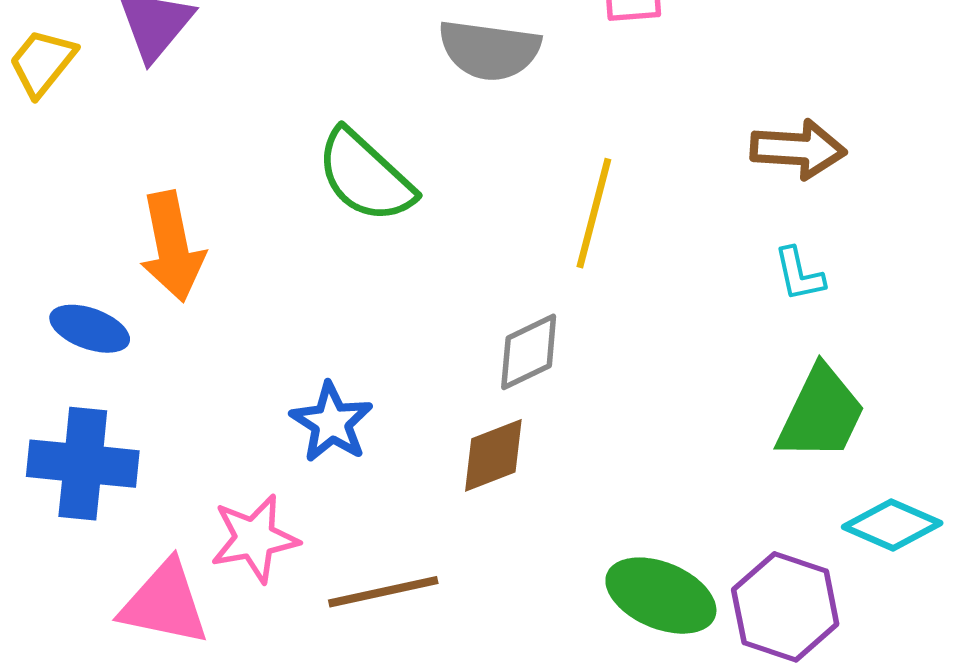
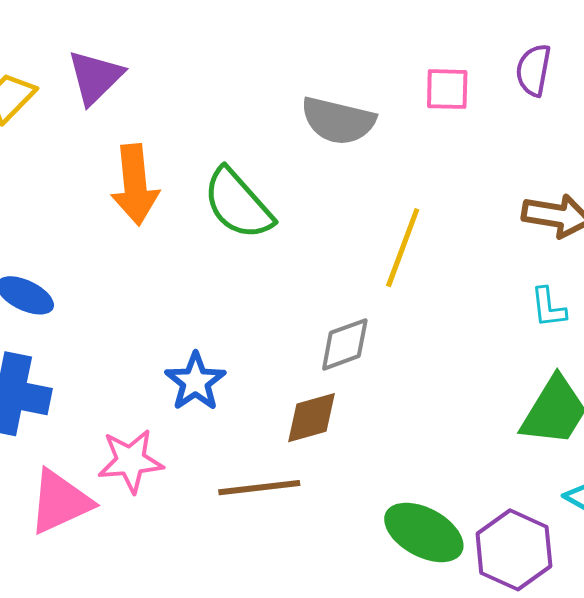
orange arrow: (172, 246) -> (135, 185), moved
brown line: (383, 592) -> (259, 488), moved
pink triangle: (165, 603) -> (60, 502), turned -42

